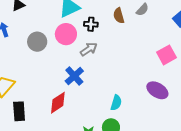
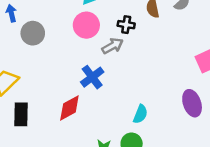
black cross: (91, 24) -> (126, 25), moved
gray circle: (37, 42) -> (33, 33), moved
purple ellipse: (157, 90) -> (192, 103), turned 35

